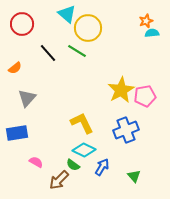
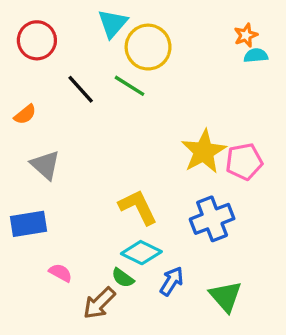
cyan triangle: (67, 14) -> (113, 23), turned 30
gray triangle: (27, 98) -> (45, 165), turned -30
green triangle: (134, 176) -> (226, 296), size x1.5

